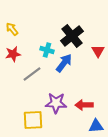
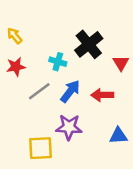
blue arrow: (64, 63) -> (70, 91), moved
red arrow: (84, 105) -> (102, 95), moved
blue triangle: (96, 126) -> (118, 136), moved

